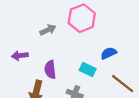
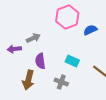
gray arrow: (48, 30) -> (33, 38), moved
blue semicircle: (109, 53) -> (90, 30), moved

